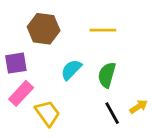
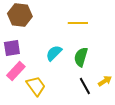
brown hexagon: (44, 29) -> (20, 15), moved

